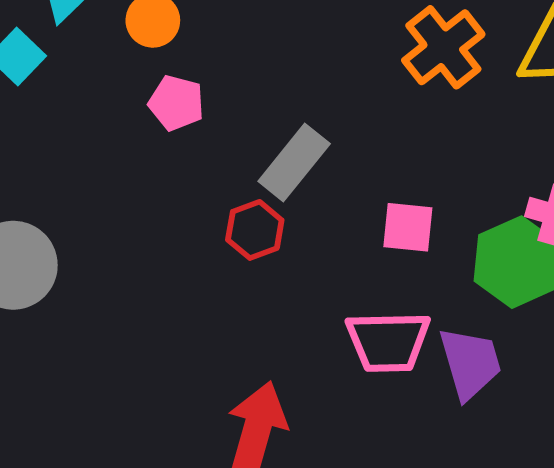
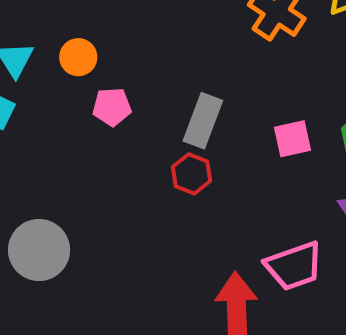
pink trapezoid: (388, 342) -> (294, 266), moved

